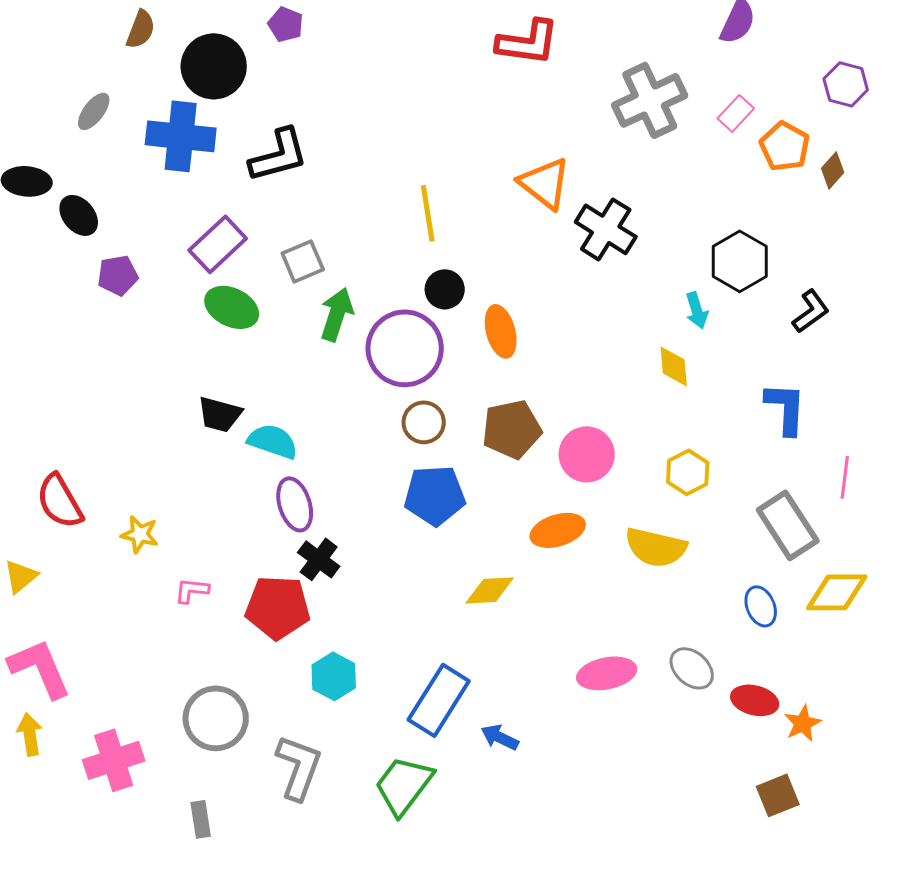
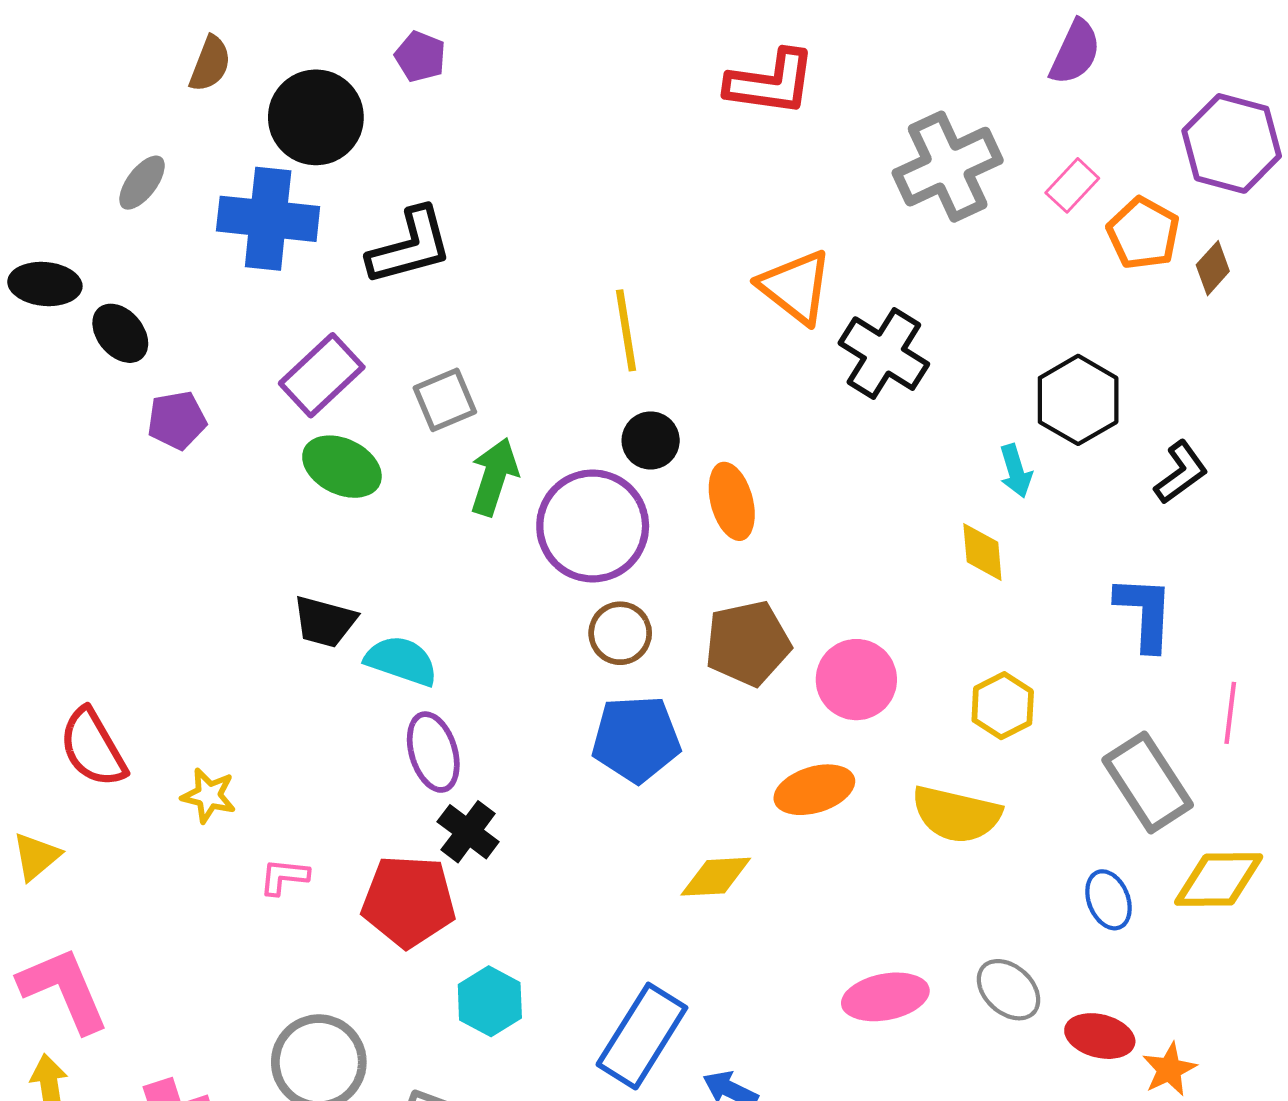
purple hexagon: (846, 84) -> (1232, 143), size x1.5

